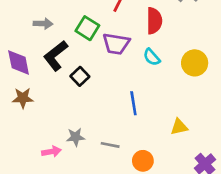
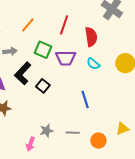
yellow triangle: (179, 127) -> (123, 129), moved
pink arrow: (51, 152) -> (30, 144), turned 128

